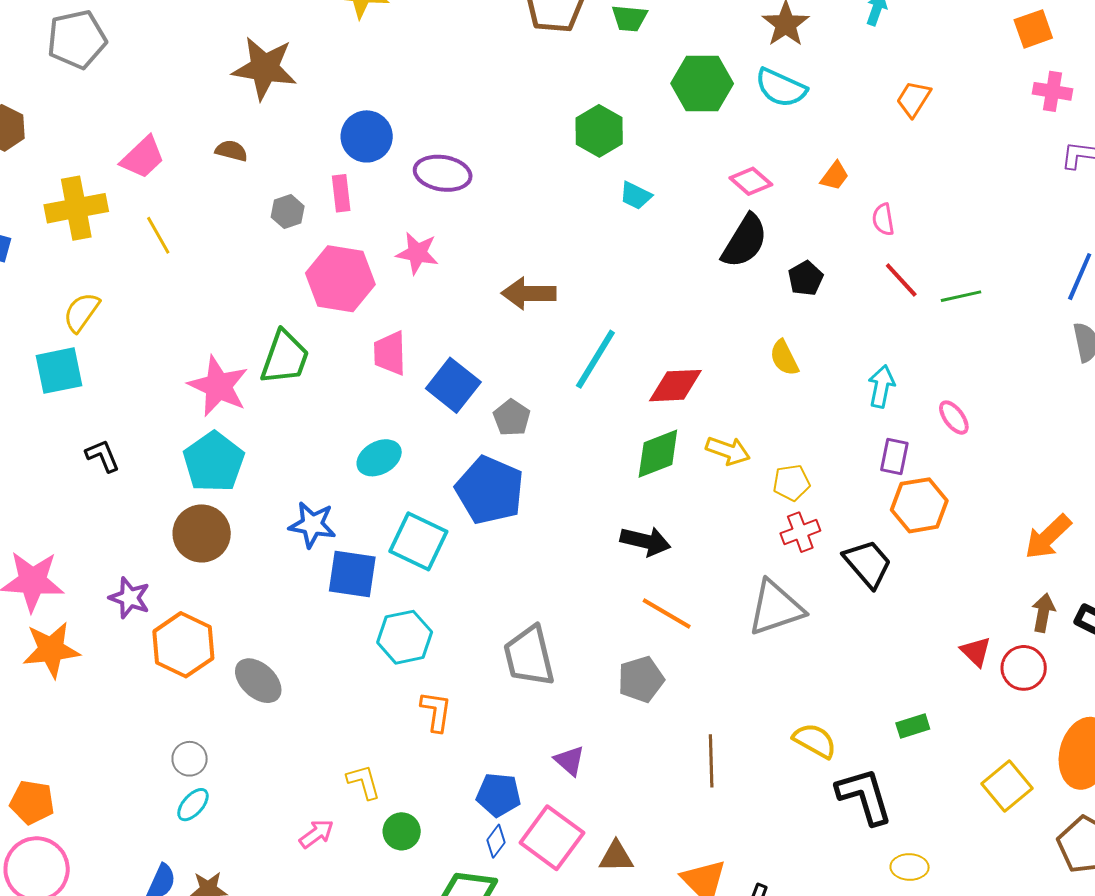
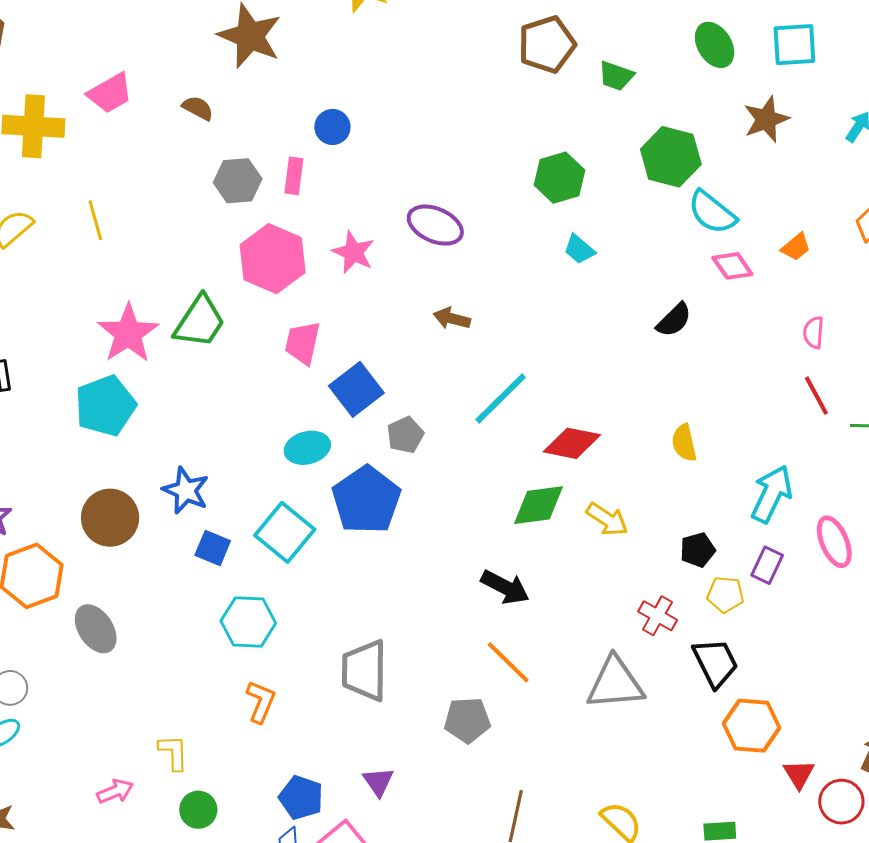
cyan semicircle: (781, 88) -> (712, 212), moved
blue circle: (367, 136) -> (332, 127), size x0.7
purple ellipse: (443, 173) -> (435, 225), moved
orange trapezoid: (835, 176) -> (796, 247), moved
pink diamond: (751, 181) -> (732, 266), moved
gray hexagon: (288, 212) -> (238, 181), size x1.4
yellow line: (158, 235) -> (95, 220), moved
black semicircle: (745, 241) -> (674, 320), size x0.7
black pentagon: (806, 278) -> (698, 550), moved
brown arrow: (529, 293) -> (452, 318), size x0.7
cyan arrow: (881, 386) -> (772, 494), size x1.4
pink ellipse: (954, 418) -> (834, 542), size x1.4
cyan ellipse: (379, 458) -> (307, 448), moved
yellow pentagon: (791, 483) -> (725, 594), moved
orange hexagon: (919, 505) -> (752, 726), moved
red cross: (800, 532) -> (658, 616), turned 36
brown circle: (202, 533) -> (110, 518), moved
blue square: (352, 574) -> (213, 548), size x0.7

